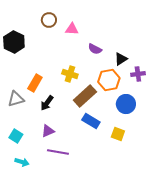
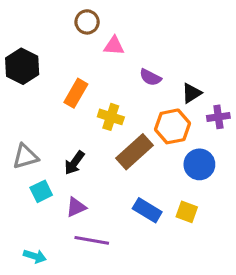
brown circle: (49, 20) -> (87, 22), moved
orange rectangle: (35, 83) -> (76, 93), moved
blue rectangle: (91, 121) -> (147, 210), moved
cyan square: (16, 136) -> (41, 191), moved, turned 32

